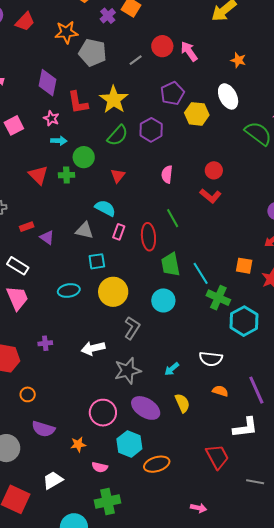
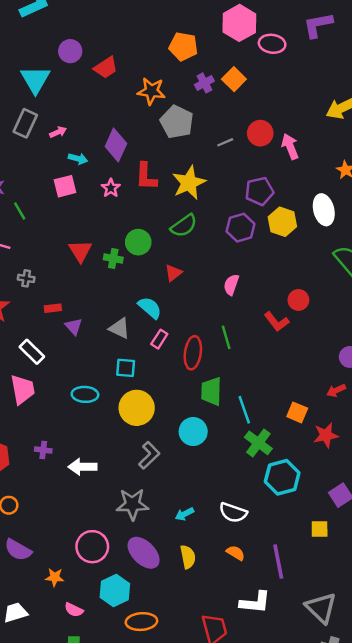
purple hexagon: (151, 130) -> (240, 228), moved
cyan arrow: (59, 141) -> (78, 159), moved
red circle: (214, 170) -> (298, 300), moved
white arrow: (93, 348) -> (82, 467), moved

